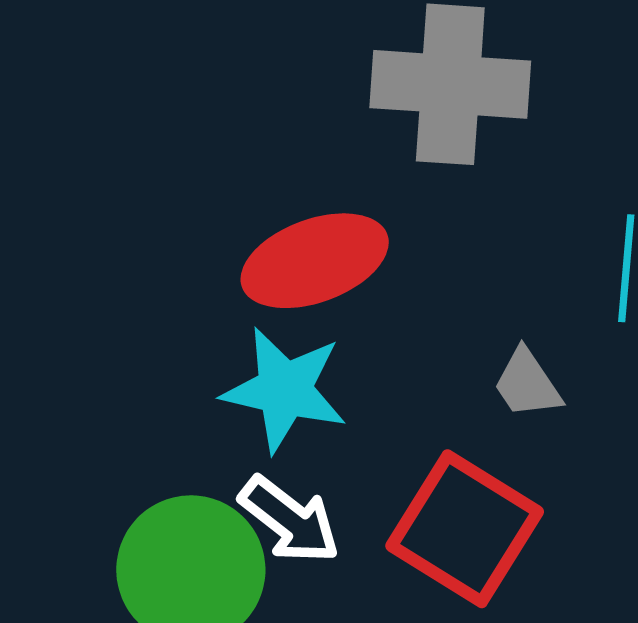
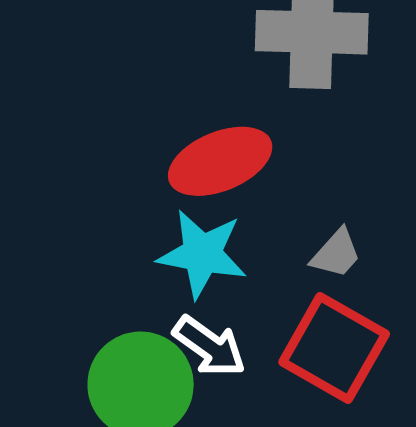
gray trapezoid: (527, 384) -> (336, 253), moved, turned -102

